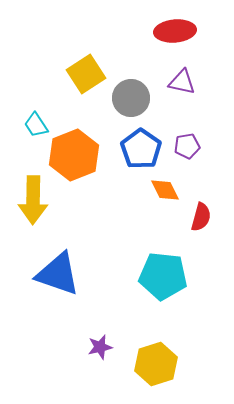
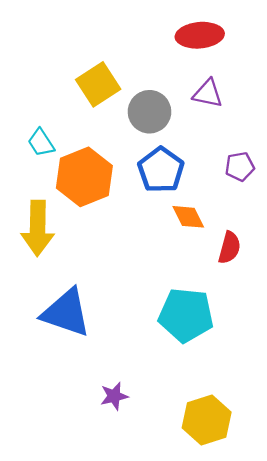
purple pentagon: (187, 146) -> (240, 167), moved
yellow hexagon: (156, 364) -> (207, 420), moved

